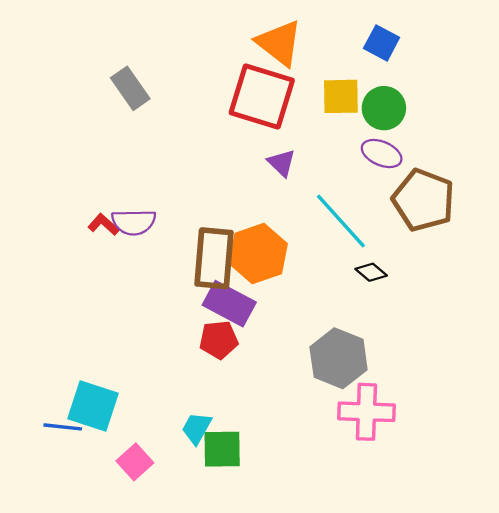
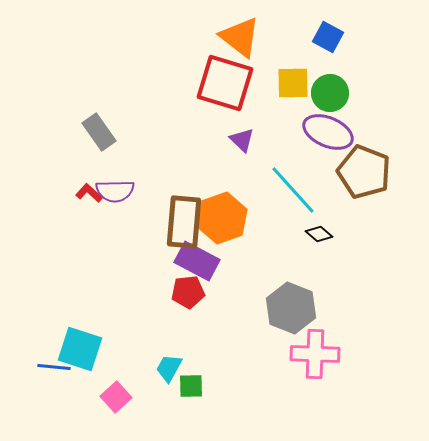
gray rectangle: (130, 88) -> (99, 132), moved
purple ellipse: (382, 154) -> (328, 132), size x1.4
green square: (222, 449) -> (191, 386), size x0.7

